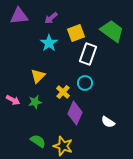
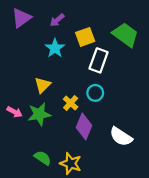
purple triangle: (19, 16) -> (21, 18), turned -30
green star: (35, 102) -> (39, 114), size x1.5
white semicircle: (108, 122) -> (121, 137), size x1.5

